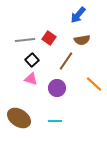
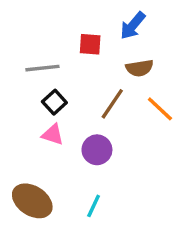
red square: (49, 38) -> (90, 44), moved, turned -32
orange line: (94, 84) -> (160, 109), moved
cyan line: (55, 121) -> (94, 206), turned -64

